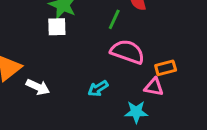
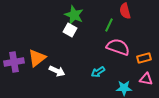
white square: (57, 27) -> (70, 30), turned 32
pink triangle: (154, 87) -> (146, 79), moved

